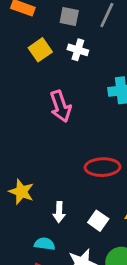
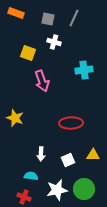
yellow square: (40, 50) -> (28, 53), moved, turned -35
yellow star: (21, 192) -> (15, 118), moved
white square: (98, 221) -> (68, 160), turned 32

